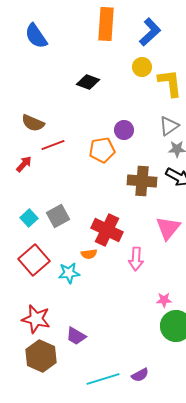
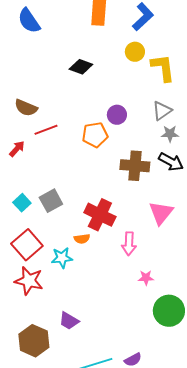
pink star: (164, 300) -> (146, 278), moved
red star: (36, 319) -> (29, 281), moved

